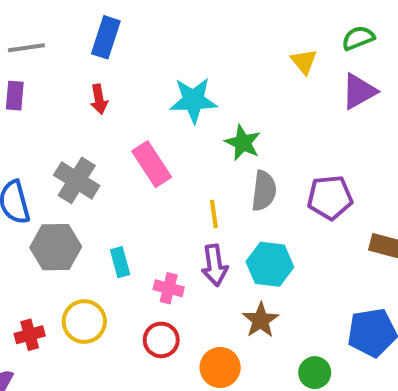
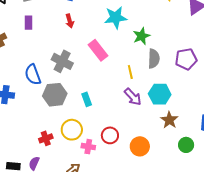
green star: (243, 143) -> (141, 36), turned 30
purple arrow: (215, 265) -> (133, 97), turned -30
pink cross: (169, 288) -> (88, 147), moved
brown star: (261, 320) -> (169, 120), moved

